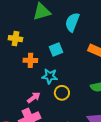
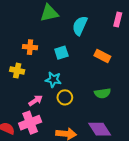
yellow cross: (15, 39) -> (17, 71), moved
orange cross: (30, 60) -> (30, 47), moved

